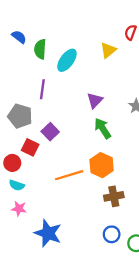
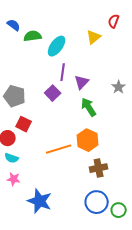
green semicircle: (40, 49) -> (33, 36), turned 78
purple line: (42, 89) -> (63, 72), moved
purple square: (50, 132) -> (53, 93), moved
blue circle: (112, 234) -> (97, 202), size x1.5

